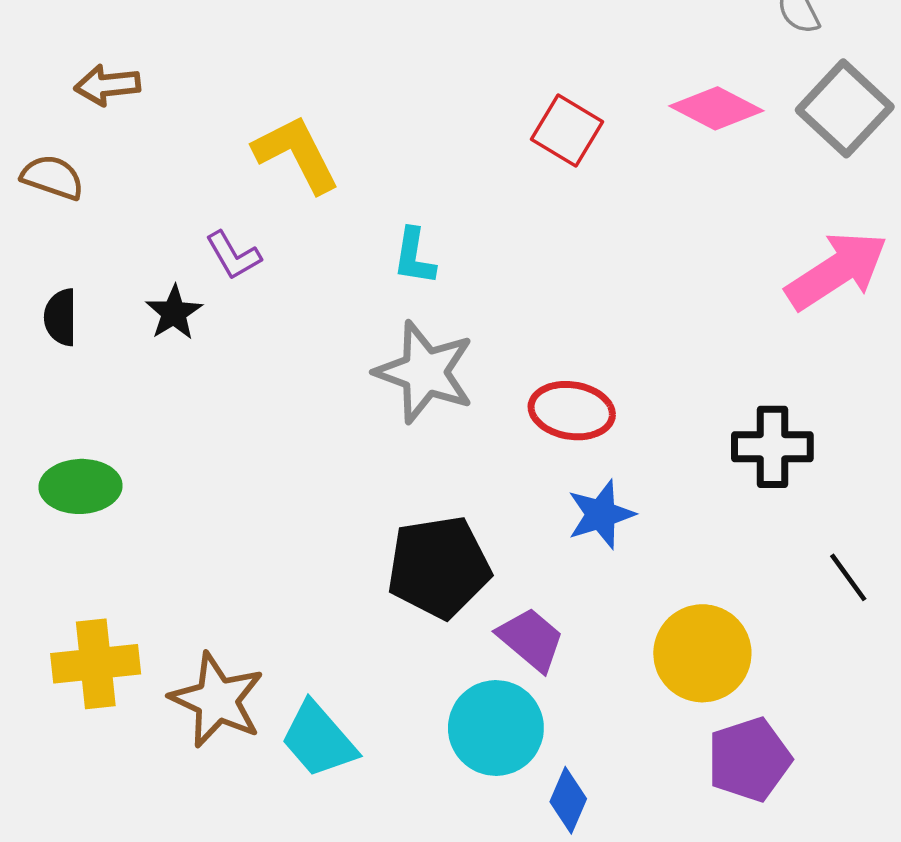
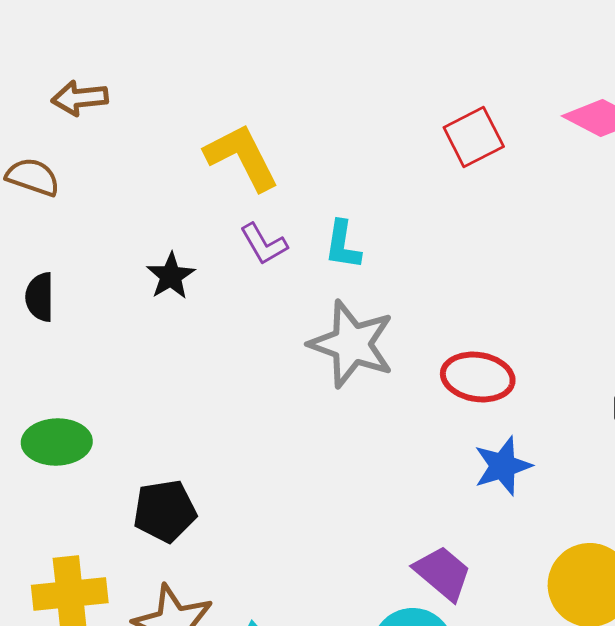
red square: (567, 131) -> (474, 137), turned 32
purple L-shape: (233, 255) -> (264, 244), moved
black star: (174, 313) -> (171, 276), moved
black pentagon: (439, 567) -> (165, 511), moved, size x0.7

